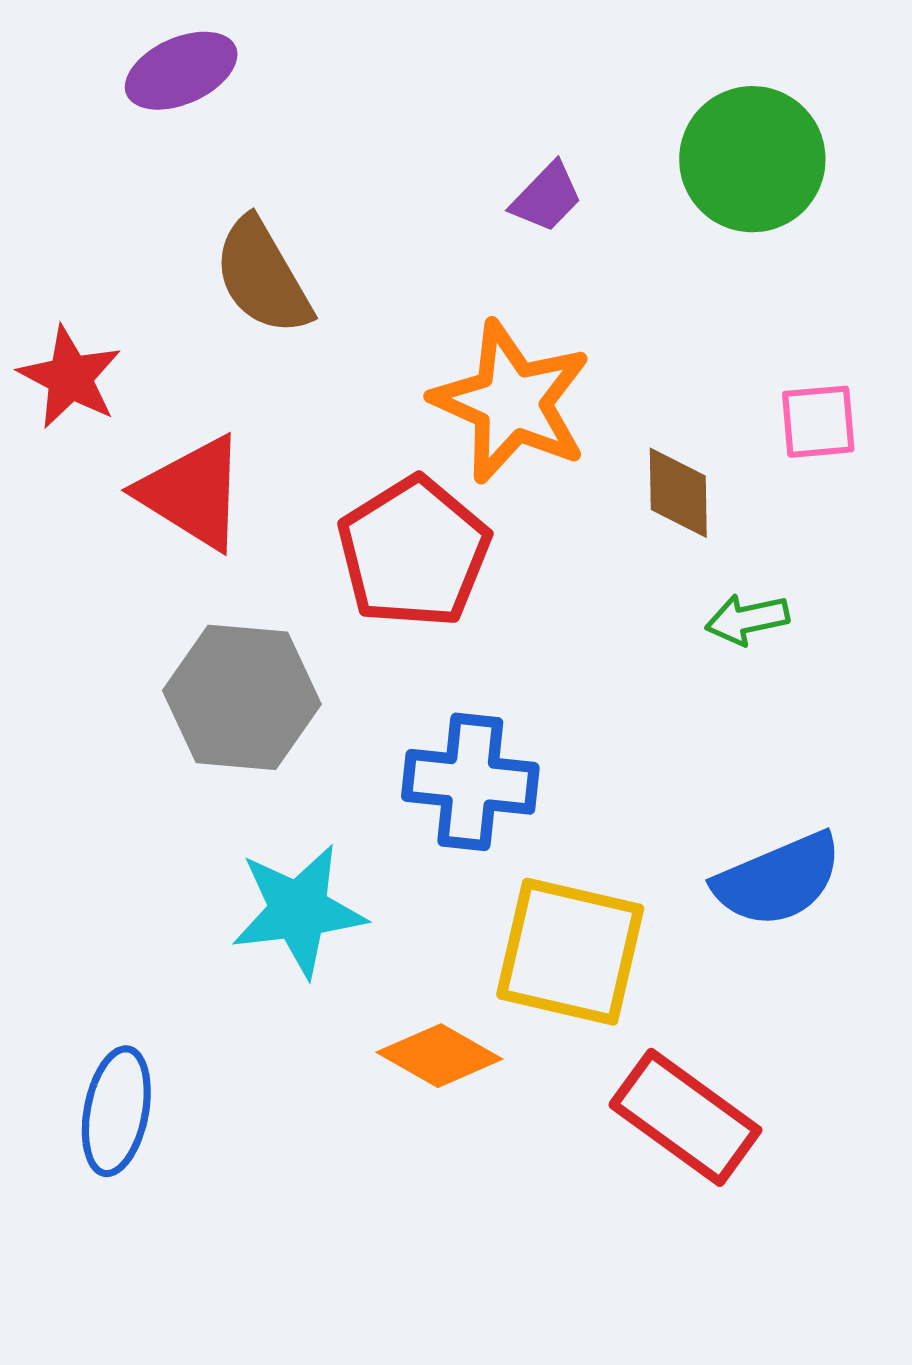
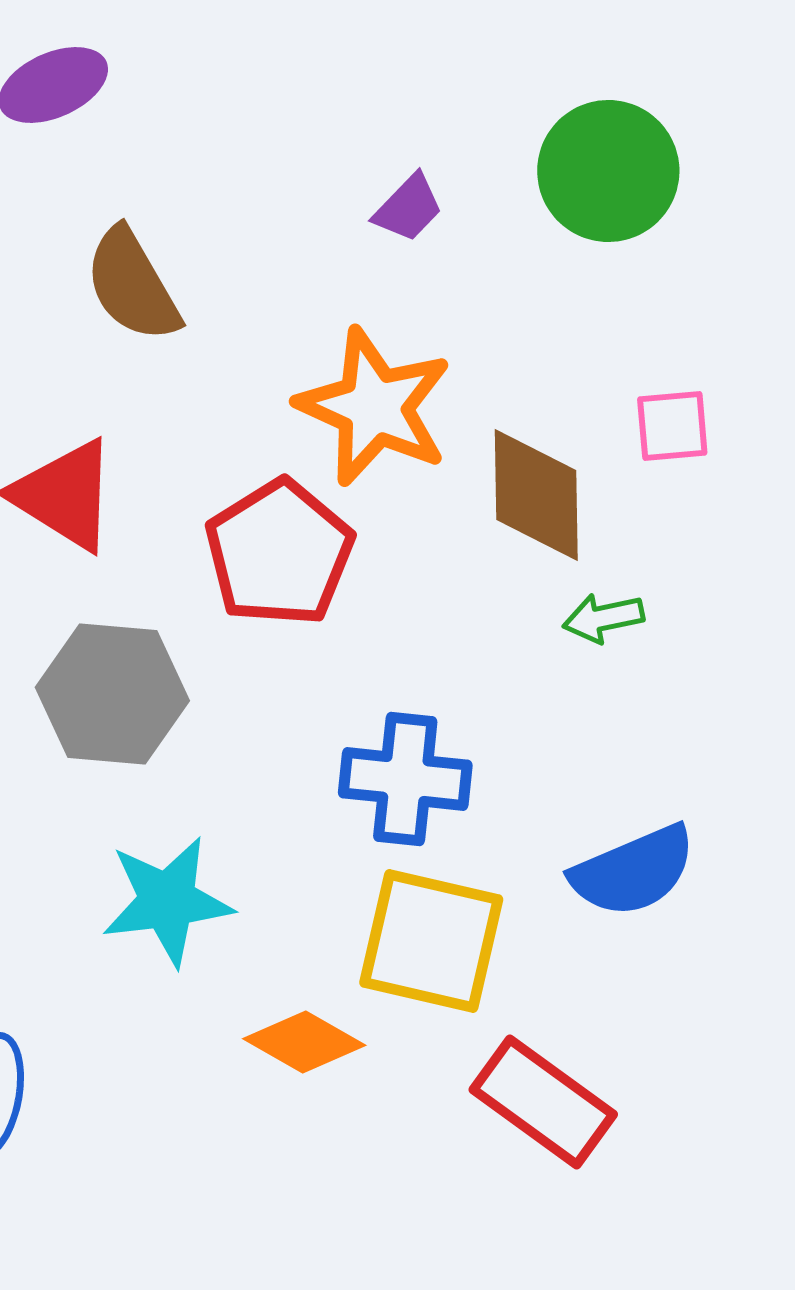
brown diamond: (678, 493) -> (536, 495), size x1.5
blue cross: (470, 782) -> (405, 779), moved

